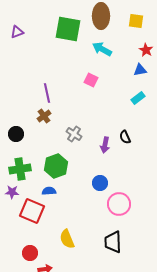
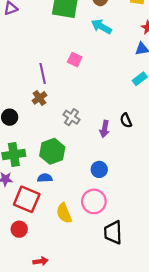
pink square: (91, 80) -> (75, 60), moved
pink circle: (119, 204) -> (94, 201), moved
yellow semicircle: (67, 239) -> (64, 213), moved
red circle: (30, 253) -> (19, 229), moved

